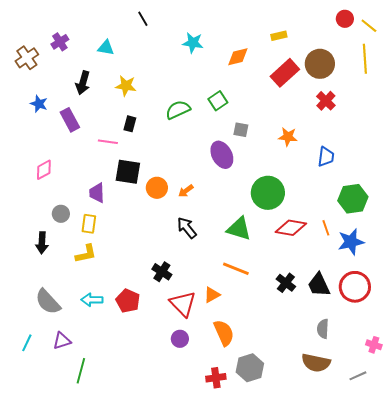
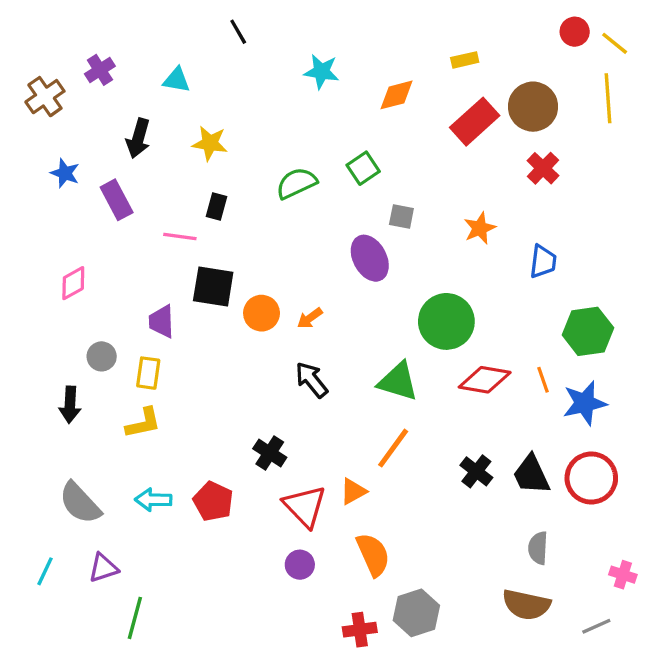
orange star: (288, 137) -> (480, 228), turned -30
orange line: (236, 269) -> (393, 448), turned -76

